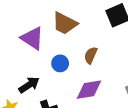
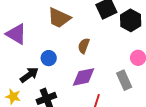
purple triangle: (32, 38) -> (16, 34), moved
blue circle: (60, 63) -> (49, 58), moved

